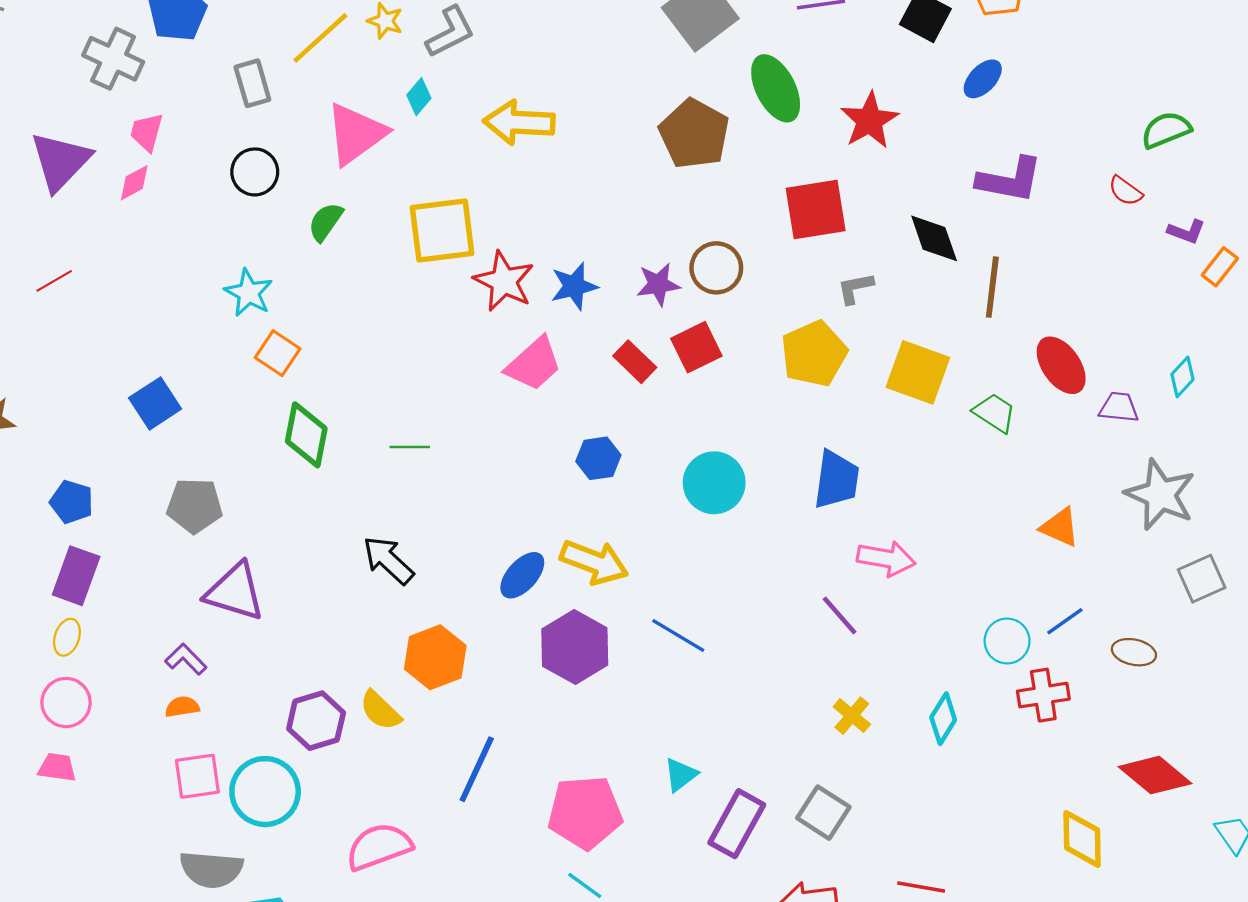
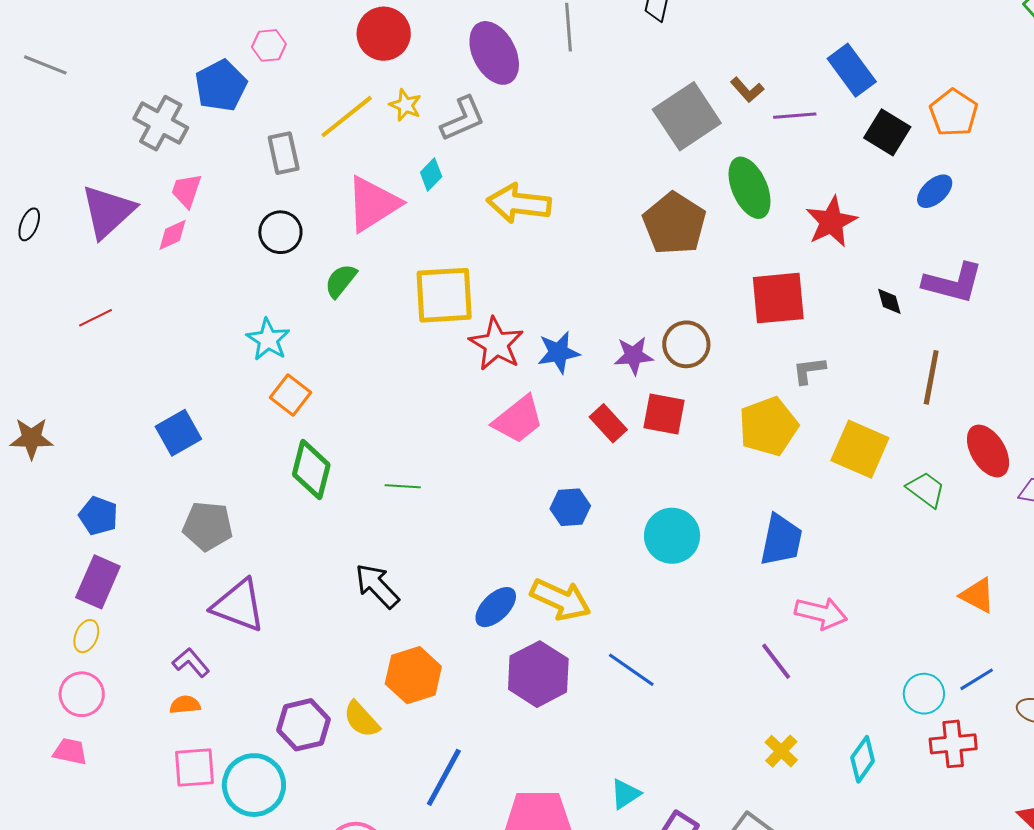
black diamond: (934, 238) -> (889, 301), moved, size x0.6
red square: (696, 347) -> (664, 414), turned 33

